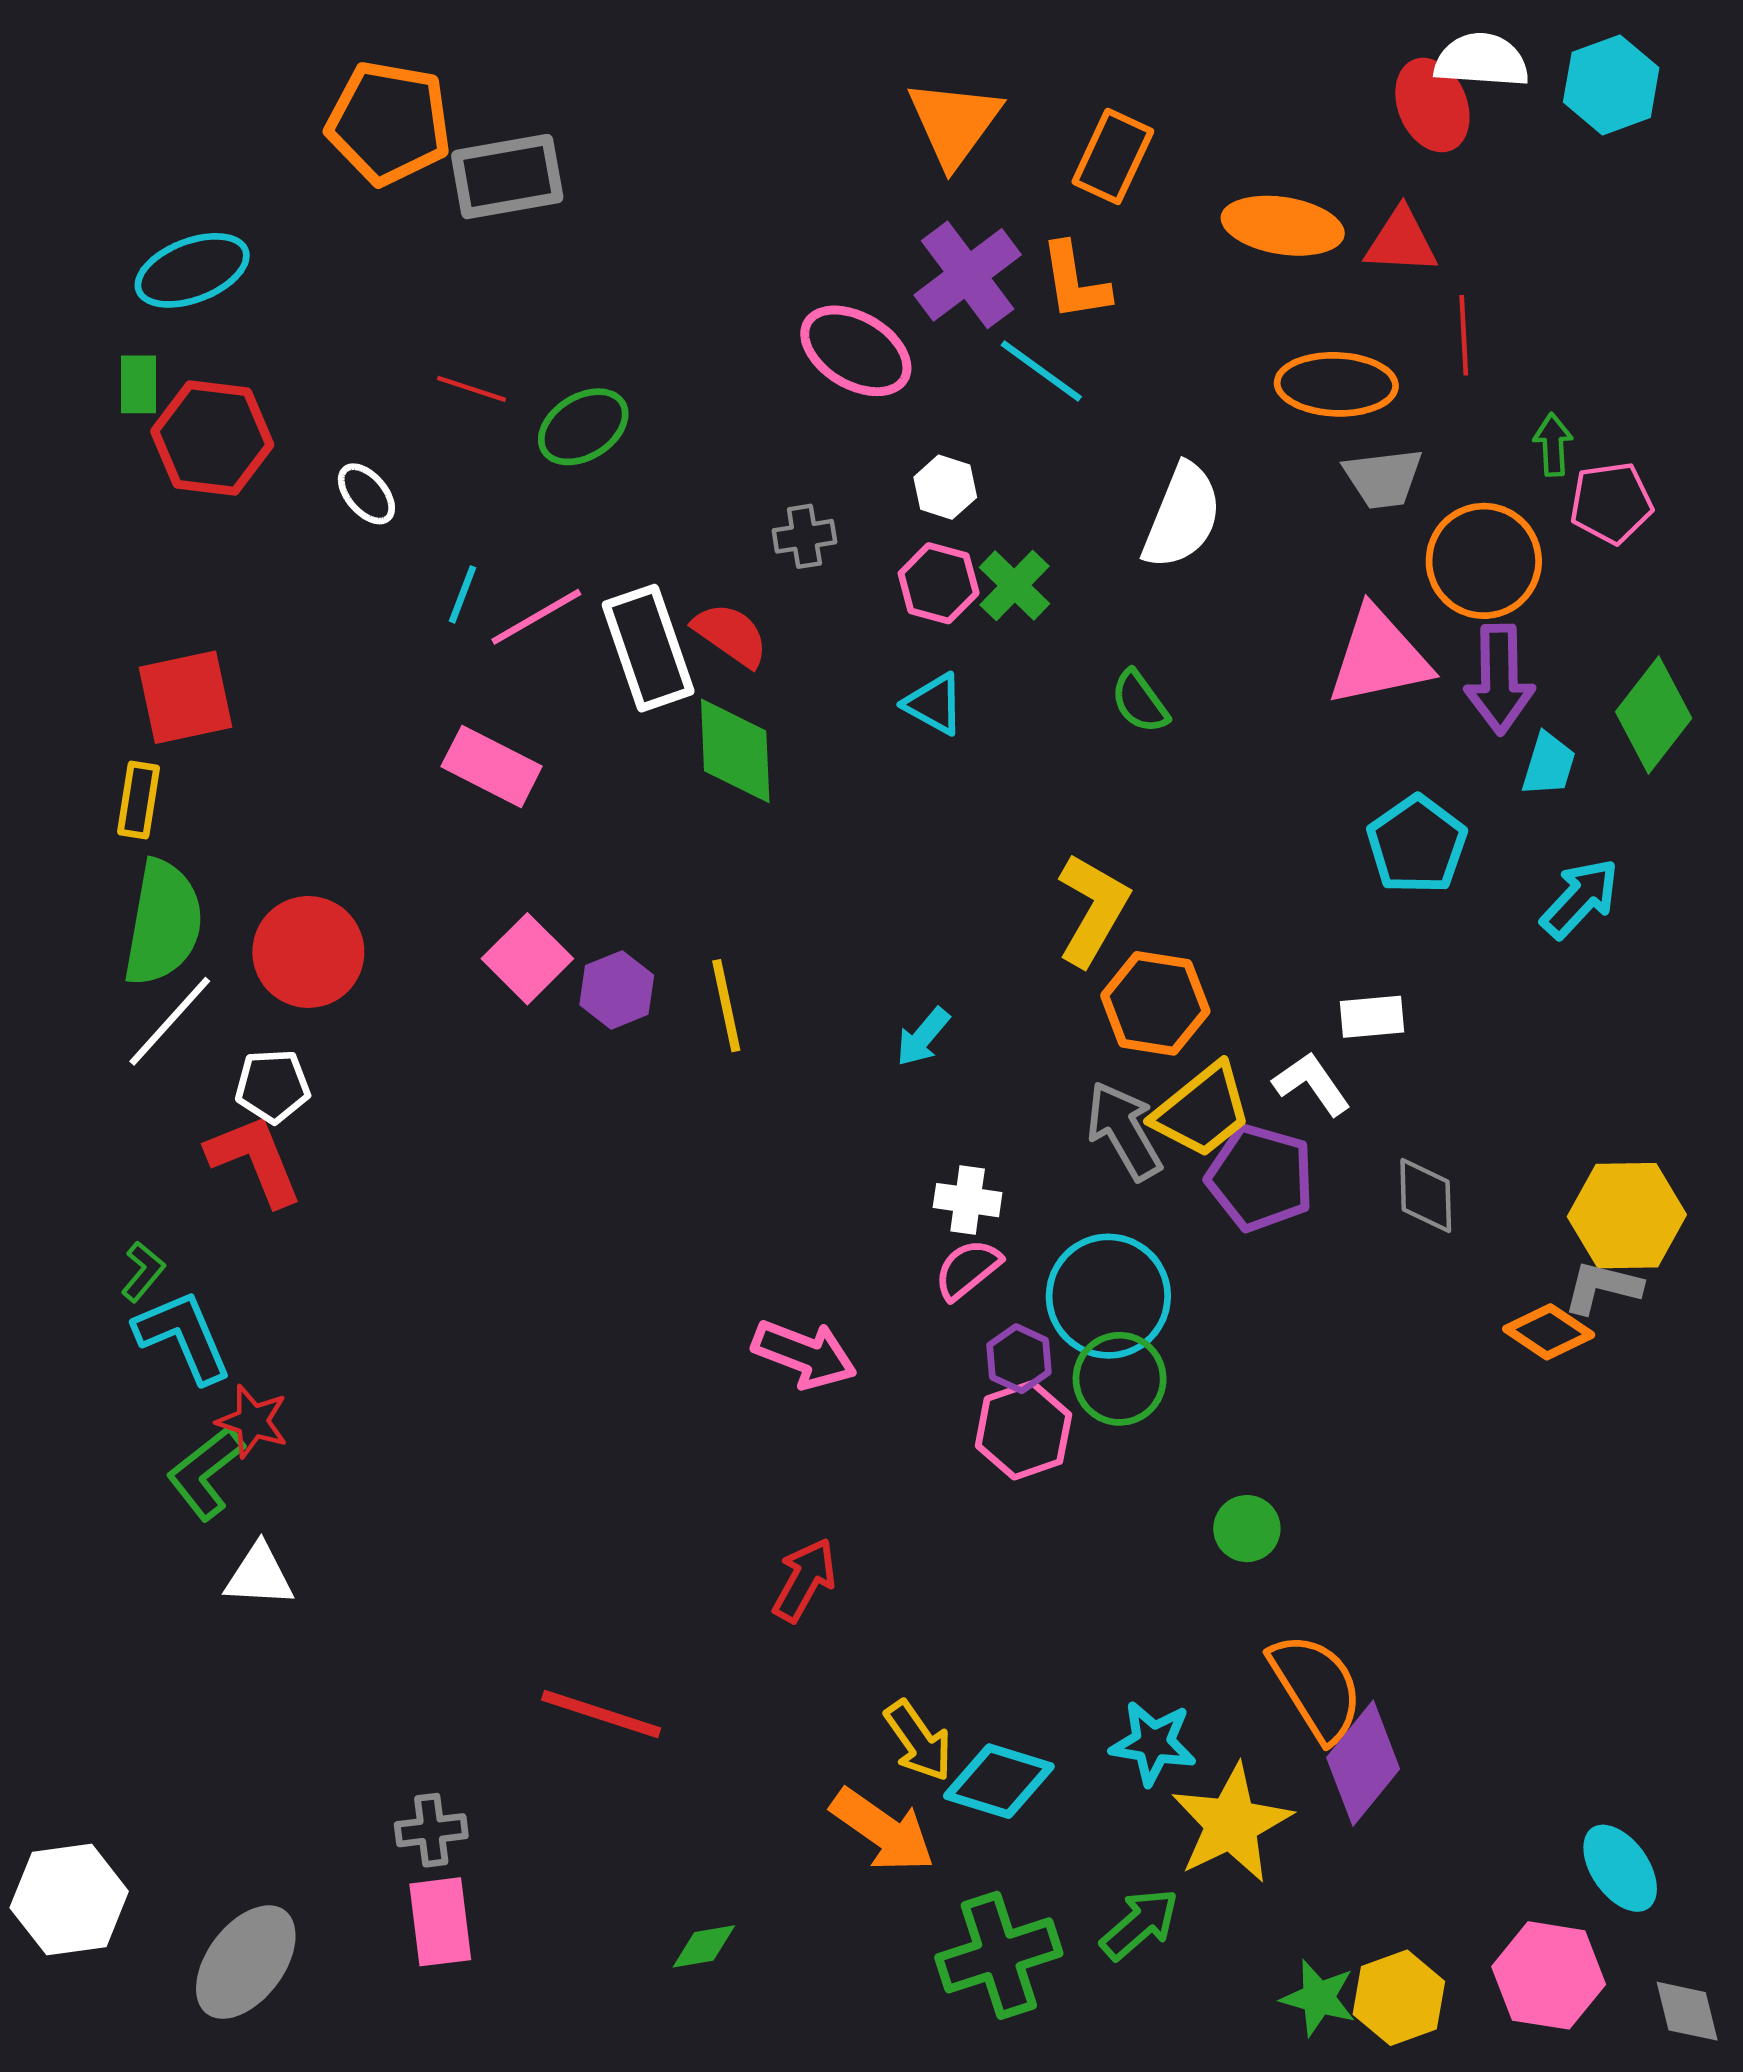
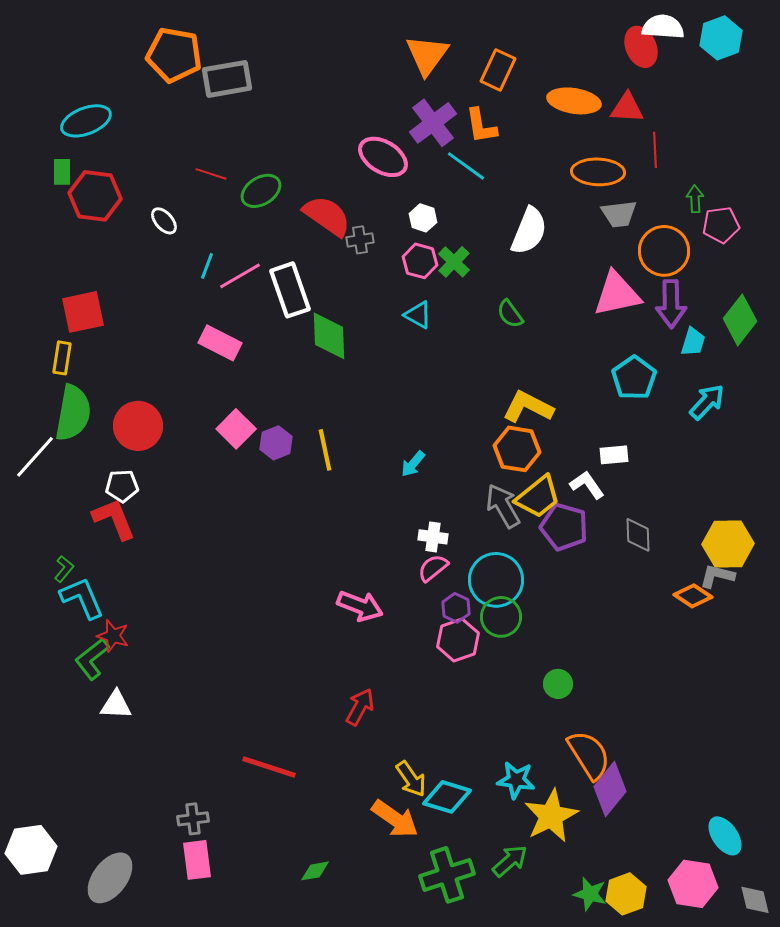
red semicircle: (731, 635) -> (327, 216), moved, size x1.4
yellow L-shape: (1093, 910) -> (528, 407), moved, turned -93
white line: (170, 1021) -> (35, 457), moved

